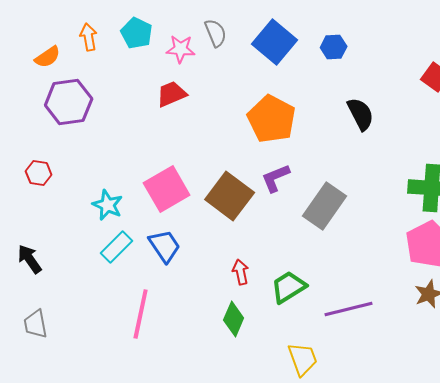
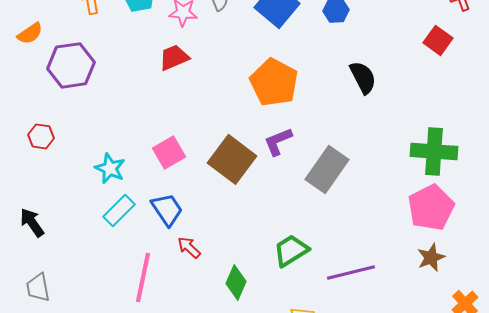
orange semicircle: (48, 57) -> (30, 33), moved
pink square: (167, 189) -> (169, 152), size x0.7
red arrow: (241, 272) -> (189, 247), moved, turned -35

